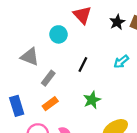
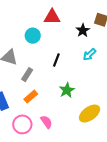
red triangle: (82, 15) -> (52, 17), turned -42
black star: (117, 22) -> (83, 30), moved

